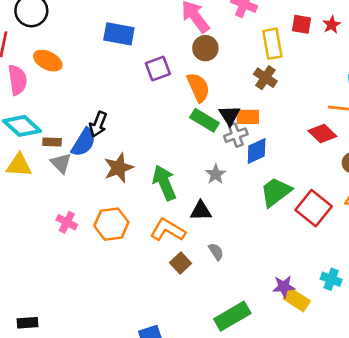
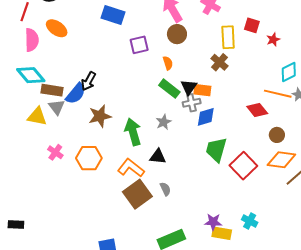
red star: (332, 25) -> (273, 40), moved
orange semicircle: (198, 87) -> (168, 63), size x0.6
brown rectangle: (52, 142) -> (52, 90), size x1.5
yellow triangle: (19, 165) -> (37, 116), moved
gray star: (216, 174) -> (164, 122), moved
green trapezoid: (276, 192) -> (216, 150), turned -44
brown square: (180, 263) -> (137, 194), size x1.8
yellow rectangle: (297, 300) -> (222, 233), turned -30

